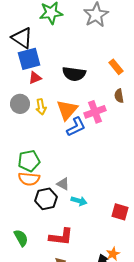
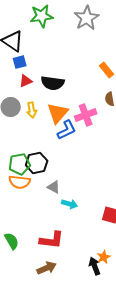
blue square: (29, 59) -> (20, 62), size x0.6
black semicircle: (74, 74) -> (53, 83), moved
black hexagon: (46, 199) -> (37, 163), moved

